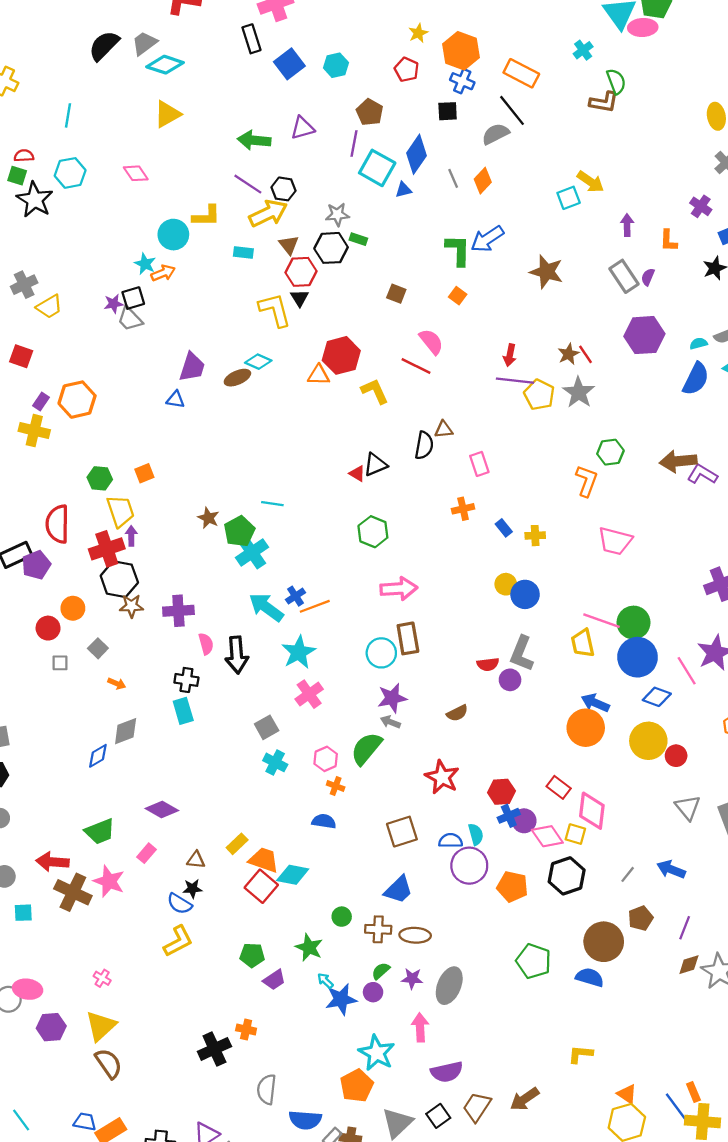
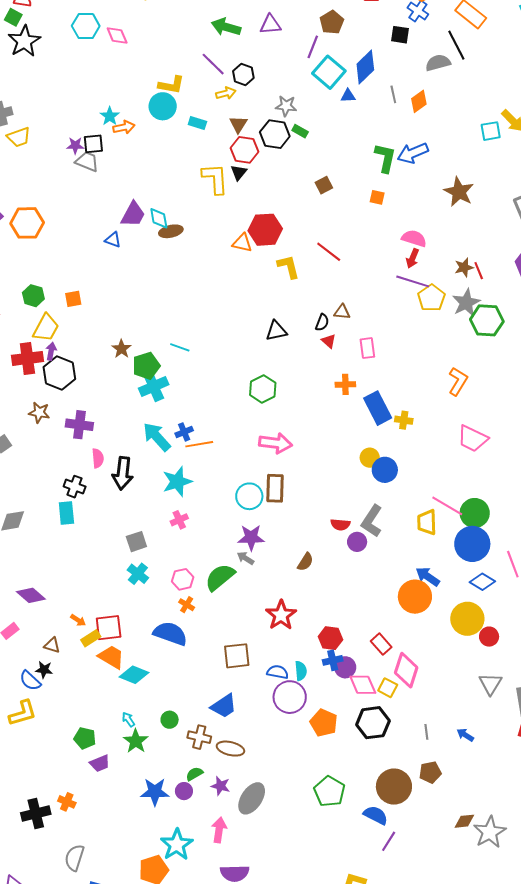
cyan hexagon: (70, 173) -> (86, 26), moved
yellow arrow: (268, 213) -> (226, 93), size x0.6
cyan circle: (173, 235) -> (163, 106), moved
brown square: (396, 294) -> (324, 185), turned 30
orange square: (458, 296) -> (377, 197), turned -35
gray trapezoid: (130, 319) -> (87, 162), turned 145
pink semicircle: (431, 342) -> (414, 238), moved, turned -45
cyan diamond: (258, 362) -> (159, 218), moved, turned 45
black semicircle: (424, 445) -> (322, 322), size x0.7
green hexagon: (610, 452) -> (487, 320), moved, size x1.4
red triangle: (357, 474) -> (329, 341), moved
yellow trapezoid: (120, 511) -> (46, 328), turned 36
blue rectangle: (504, 528) -> (378, 408), size x2.0
black hexagon: (119, 579) -> (59, 373), moved
orange arrow: (117, 684) -> (78, 620), moved
pink cross: (309, 694) -> (179, 520), size x0.7
brown semicircle: (457, 713) -> (305, 562), turned -42
blue semicircle: (324, 821) -> (170, 633), size x1.6
blue arrow: (671, 869) -> (465, 735), size x0.7
gray line: (628, 874) -> (426, 732), turned -56
red square: (261, 886) -> (109, 628), moved, turned 32
purple line: (685, 928) -> (389, 841), moved
cyan arrow: (325, 981) -> (128, 719), moved

